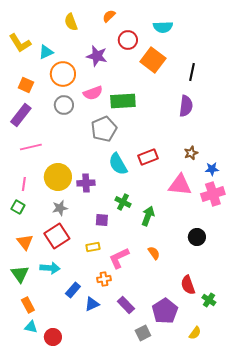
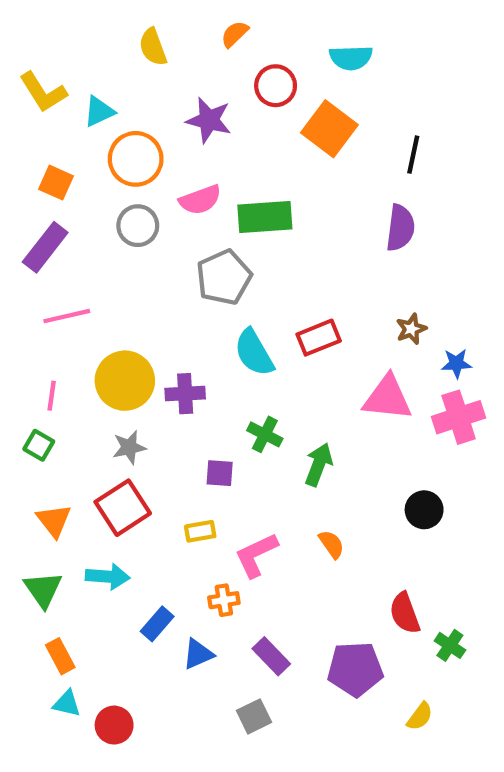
purple pentagon: (165, 311) -> (355, 669), turned 30
gray square: (143, 333) -> (254, 716), moved

